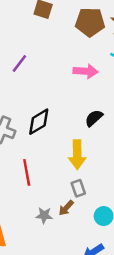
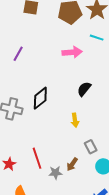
yellow arrow: (77, 155) -> (75, 120), size x0.6
red line: (27, 172) -> (37, 158), moved
gray rectangle: (78, 188) -> (91, 147), moved

